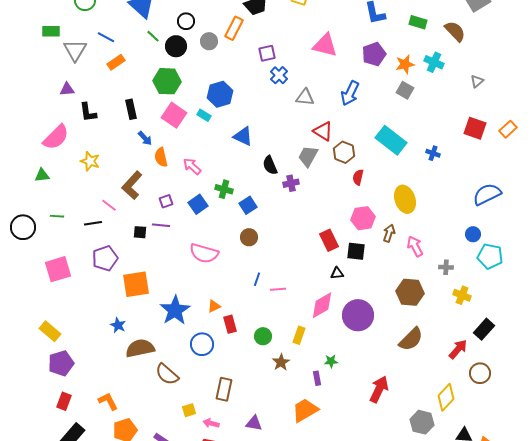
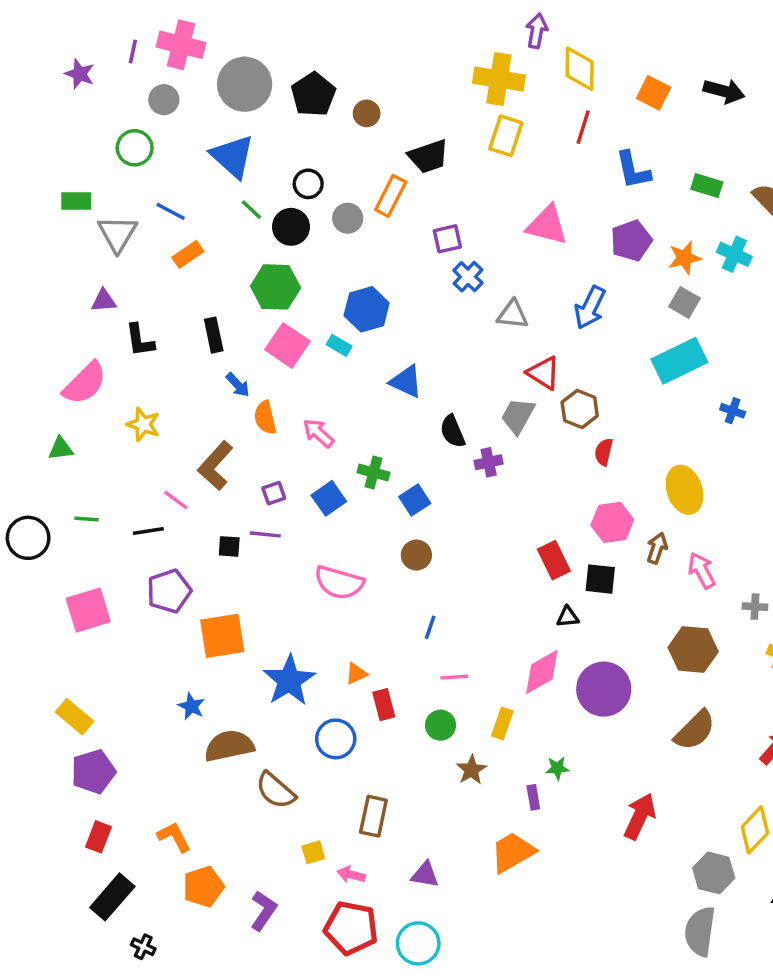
cyan rectangle: (391, 140) -> (679, 361), moved, turned -64
pink line: (278, 289) -> (454, 677), moved

